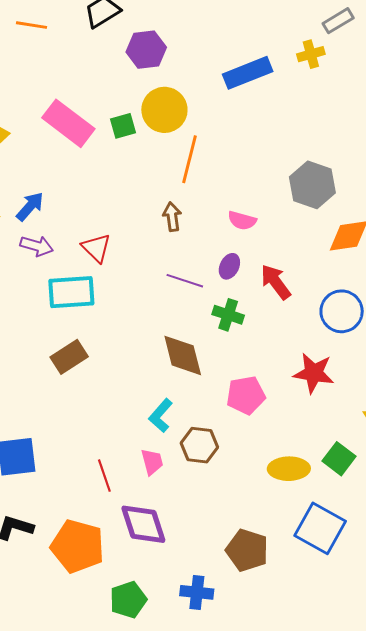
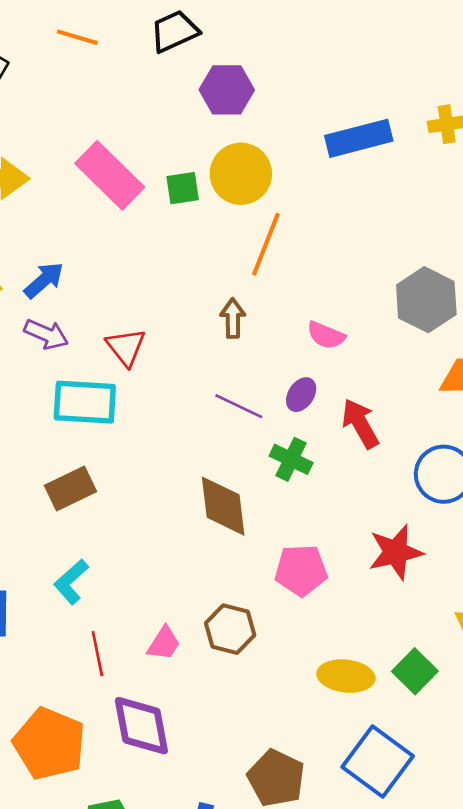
red star: (314, 373) -> (396, 552), turned -30
cyan L-shape: (161, 415) -> (71, 582), moved
pink trapezoid: (152, 462) -> (164, 643), turned 40

